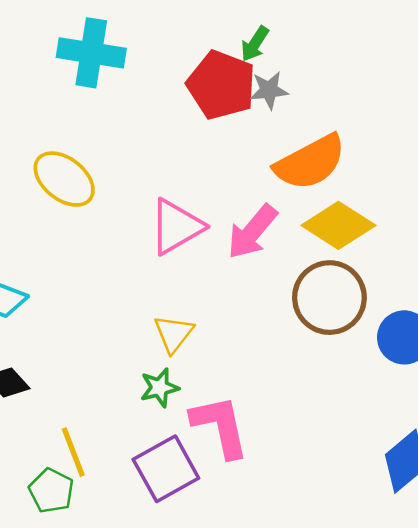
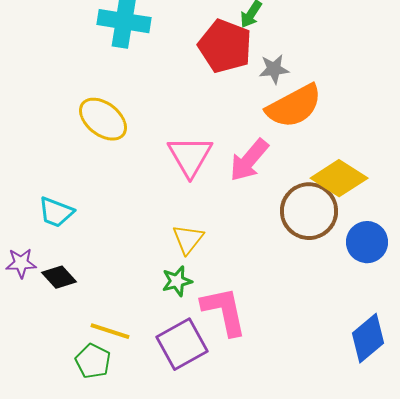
gray star: (269, 90) -> (274, 69), moved
yellow diamond: (338, 225) -> (339, 178), moved
pink triangle: (176, 227) -> (190, 156), turned -30
yellow line: (73, 452) -> (110, 331), turned -51

